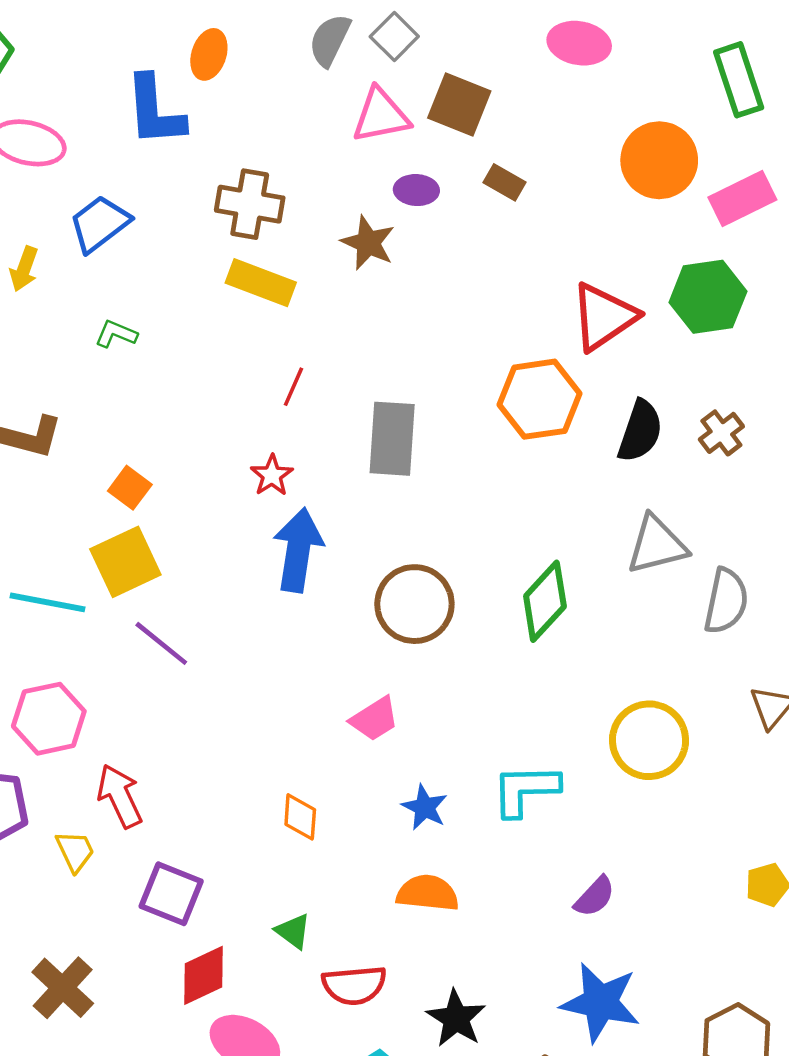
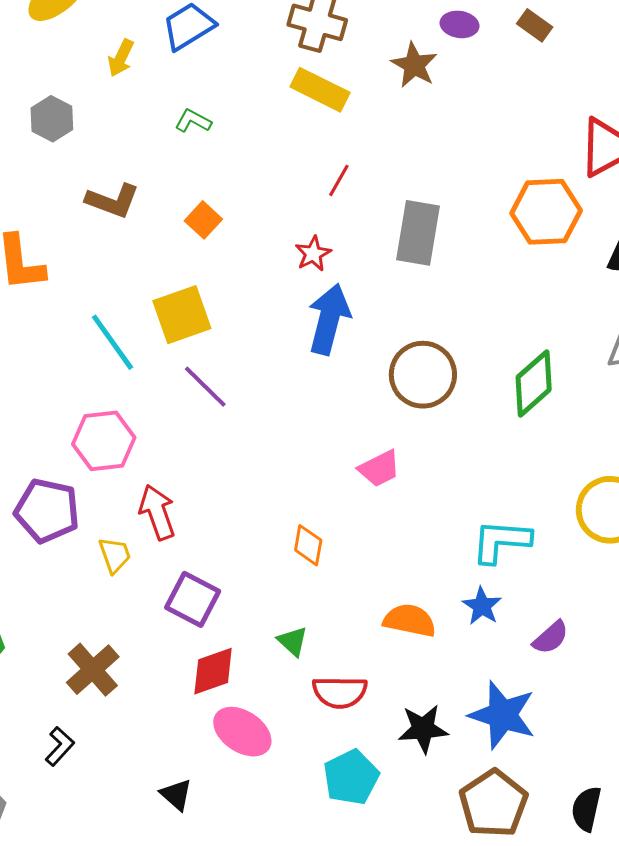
orange square: (130, 488) -> (203, 220), moved
cyan line: (48, 602) -> (113, 342), turned 38
blue star: (425, 807) -> (482, 606), moved
blue star: (600, 1002) -> (502, 715), moved
black star: (456, 1018) -> (423, 729), turned 30

